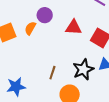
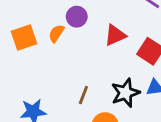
red triangle: (74, 27) -> (115, 35), turned -30

